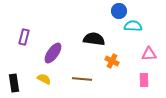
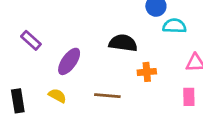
purple rectangle: (24, 37) -> (31, 40), turned -63
orange cross: (112, 61) -> (147, 72), turned -32

